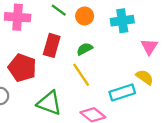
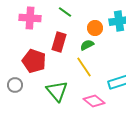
orange circle: (85, 16) -> (95, 28), moved
green triangle: (49, 103) -> (57, 91), turned 30

